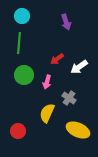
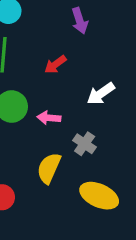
red arrow: (57, 59) -> (55, 64), moved
pink arrow: (47, 82) -> (49, 118), turned 80

